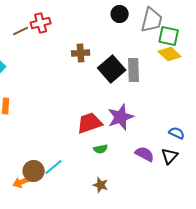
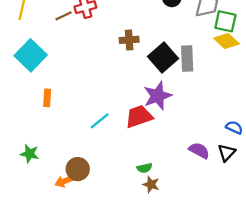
purple star: (121, 117) -> (158, 96), moved
green semicircle: (101, 149) -> (144, 168), moved
cyan line: (54, 167) -> (100, 121), moved

